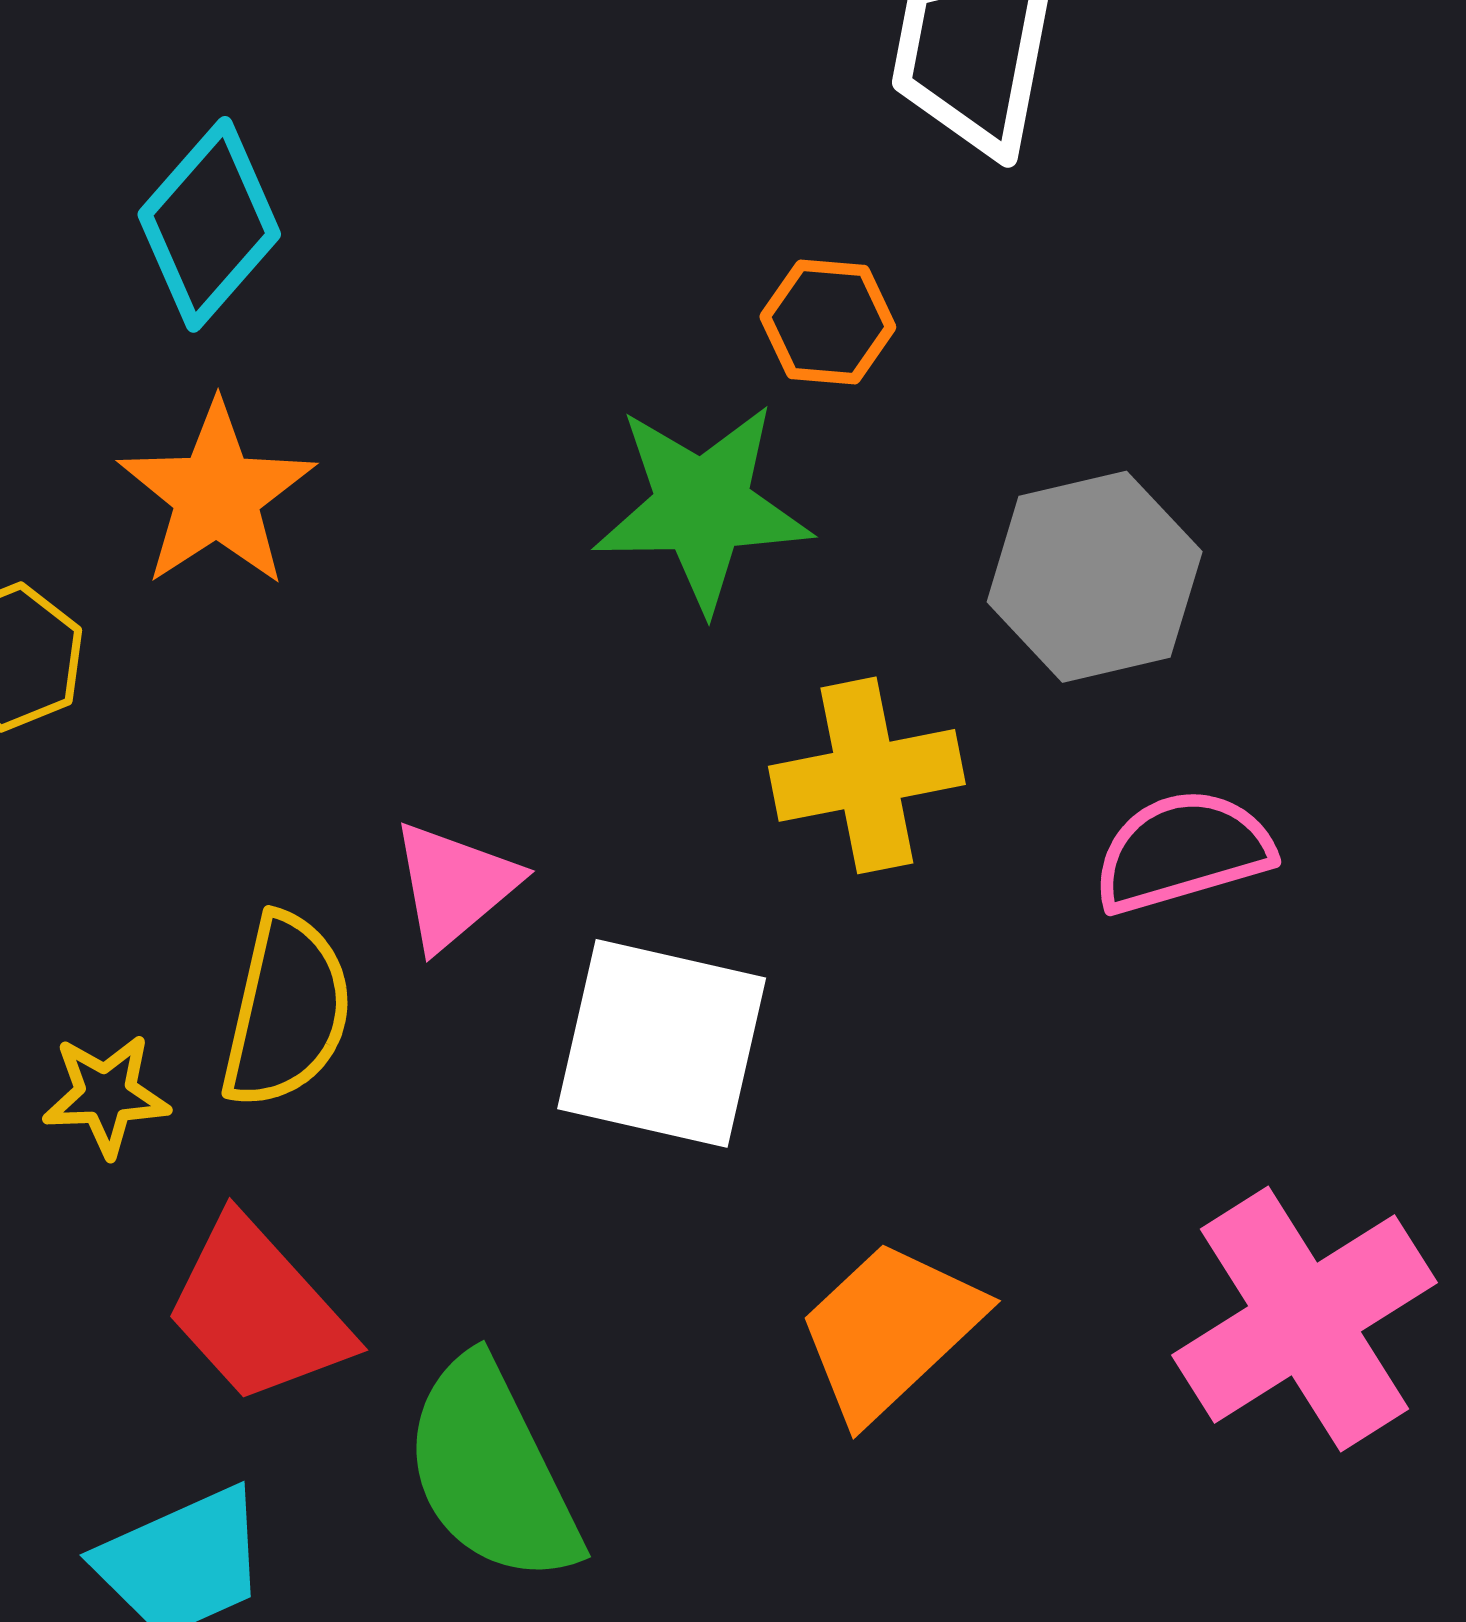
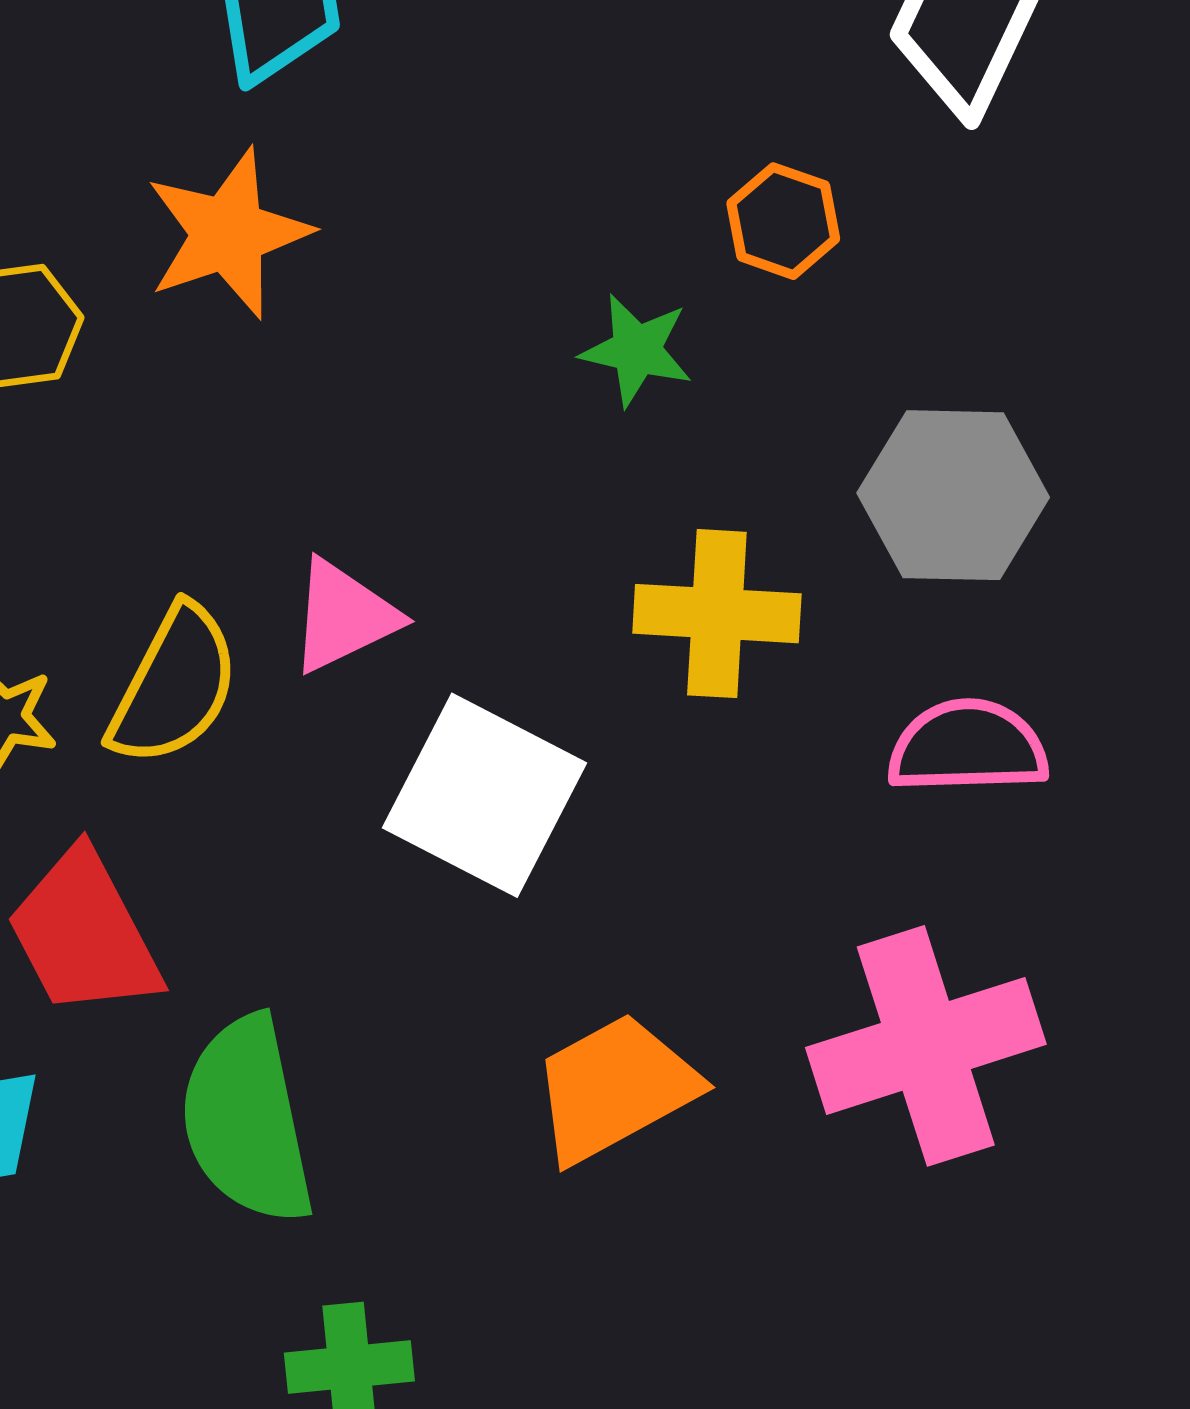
green star: (702, 507) -> (636, 350), size x0.6
pink cross: (1304, 1319) -> (926, 1046), moved

